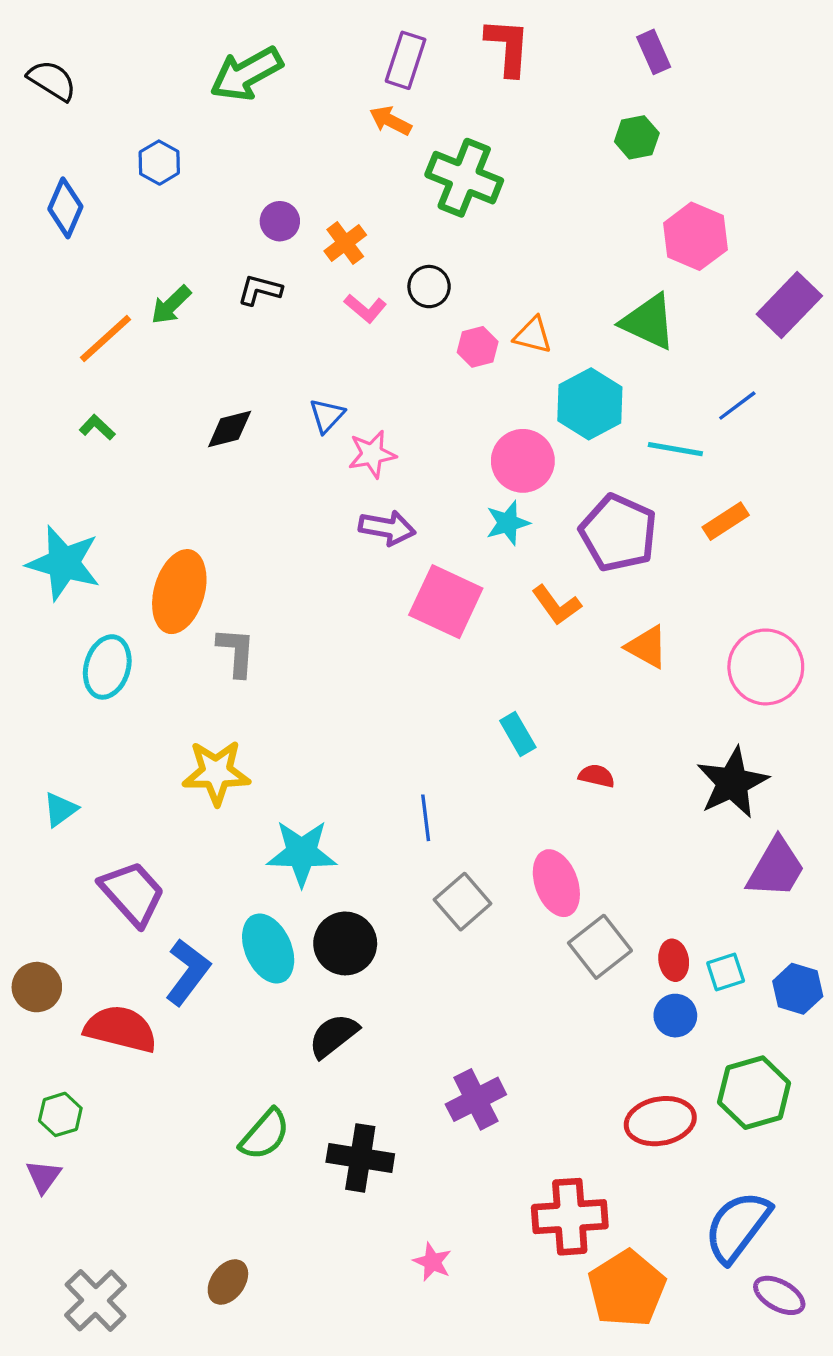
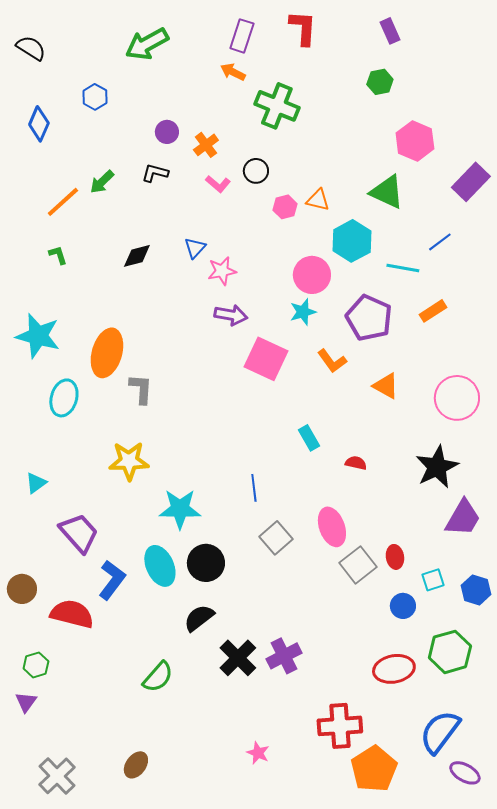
green L-shape: (97, 427) -> (58, 255), turned 30
red ellipse: (674, 960) -> (395, 557), moved
black cross: (360, 1158) -> (238, 658), moved, turned 36

